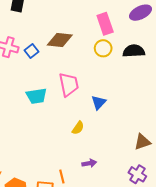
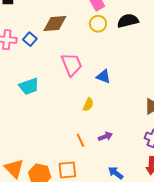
cyan trapezoid: (36, 96) -> (29, 86), moved
blue triangle: (99, 102) -> (103, 76), turned -42
orange line: (62, 176) -> (80, 140), moved

